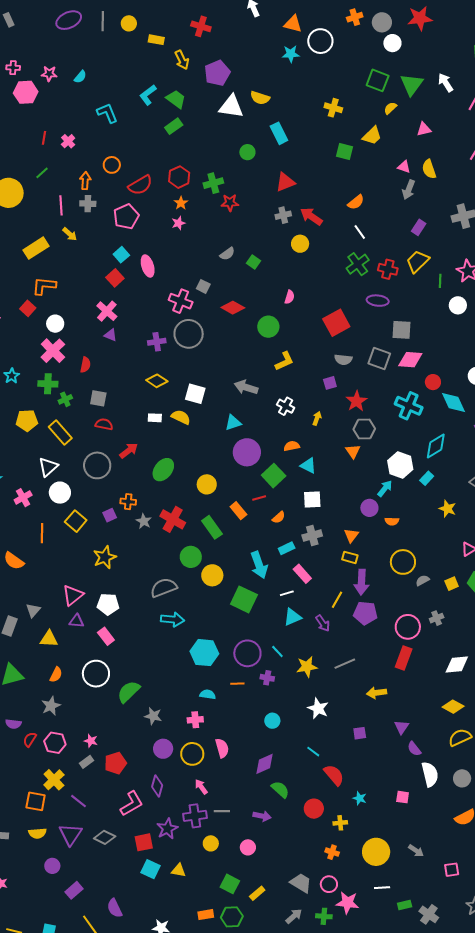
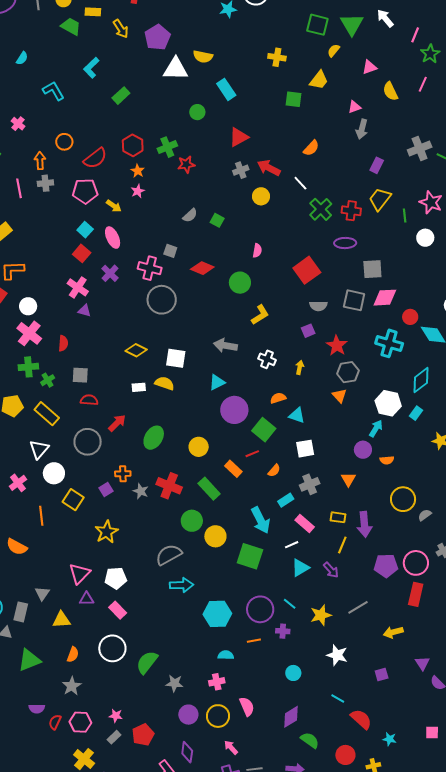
green trapezoid: (176, 99) -> (71, 26), moved
pink triangle: (404, 167) -> (354, 107), turned -32
yellow semicircle: (429, 169) -> (390, 91), moved
pink pentagon: (126, 217) -> (85, 191), turned 30
white line: (360, 232) -> (300, 183), moved
yellow arrow: (70, 234) -> (114, 206), moved
purple cross: (157, 342) -> (110, 273), moved, turned -30
yellow rectangle: (350, 557) -> (338, 517), moved
purple pentagon: (365, 613) -> (386, 566), moved

